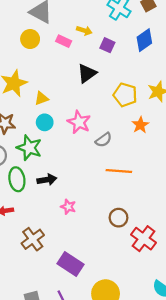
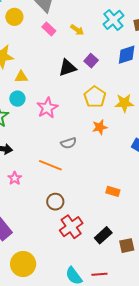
yellow circle: (30, 39) -> (14, 17), moved
pink rectangle: (64, 41) -> (49, 29), moved
purple square: (107, 45) -> (91, 61), moved
gray semicircle: (104, 140) -> (69, 143), moved
orange line: (119, 171) -> (50, 165), moved

